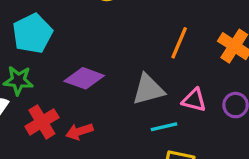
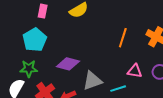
gray triangle: (148, 89) -> (92, 81), moved

